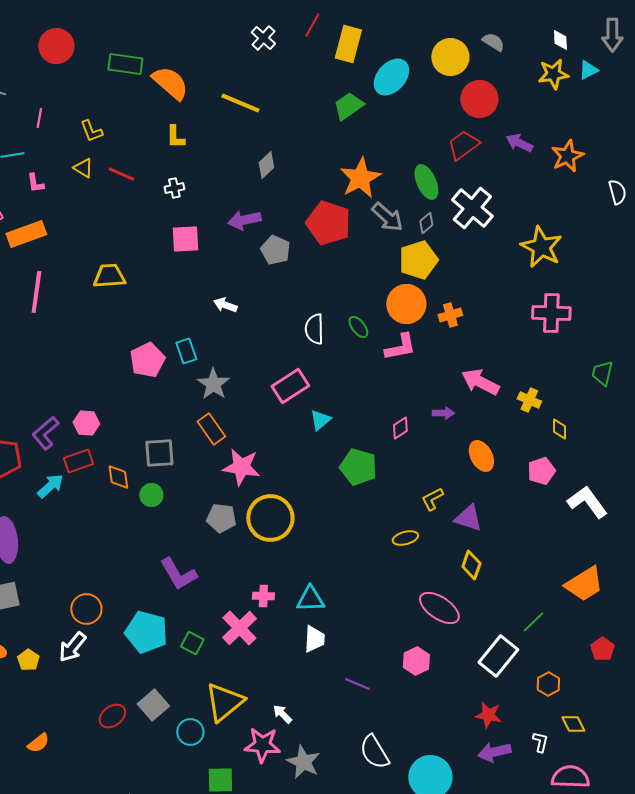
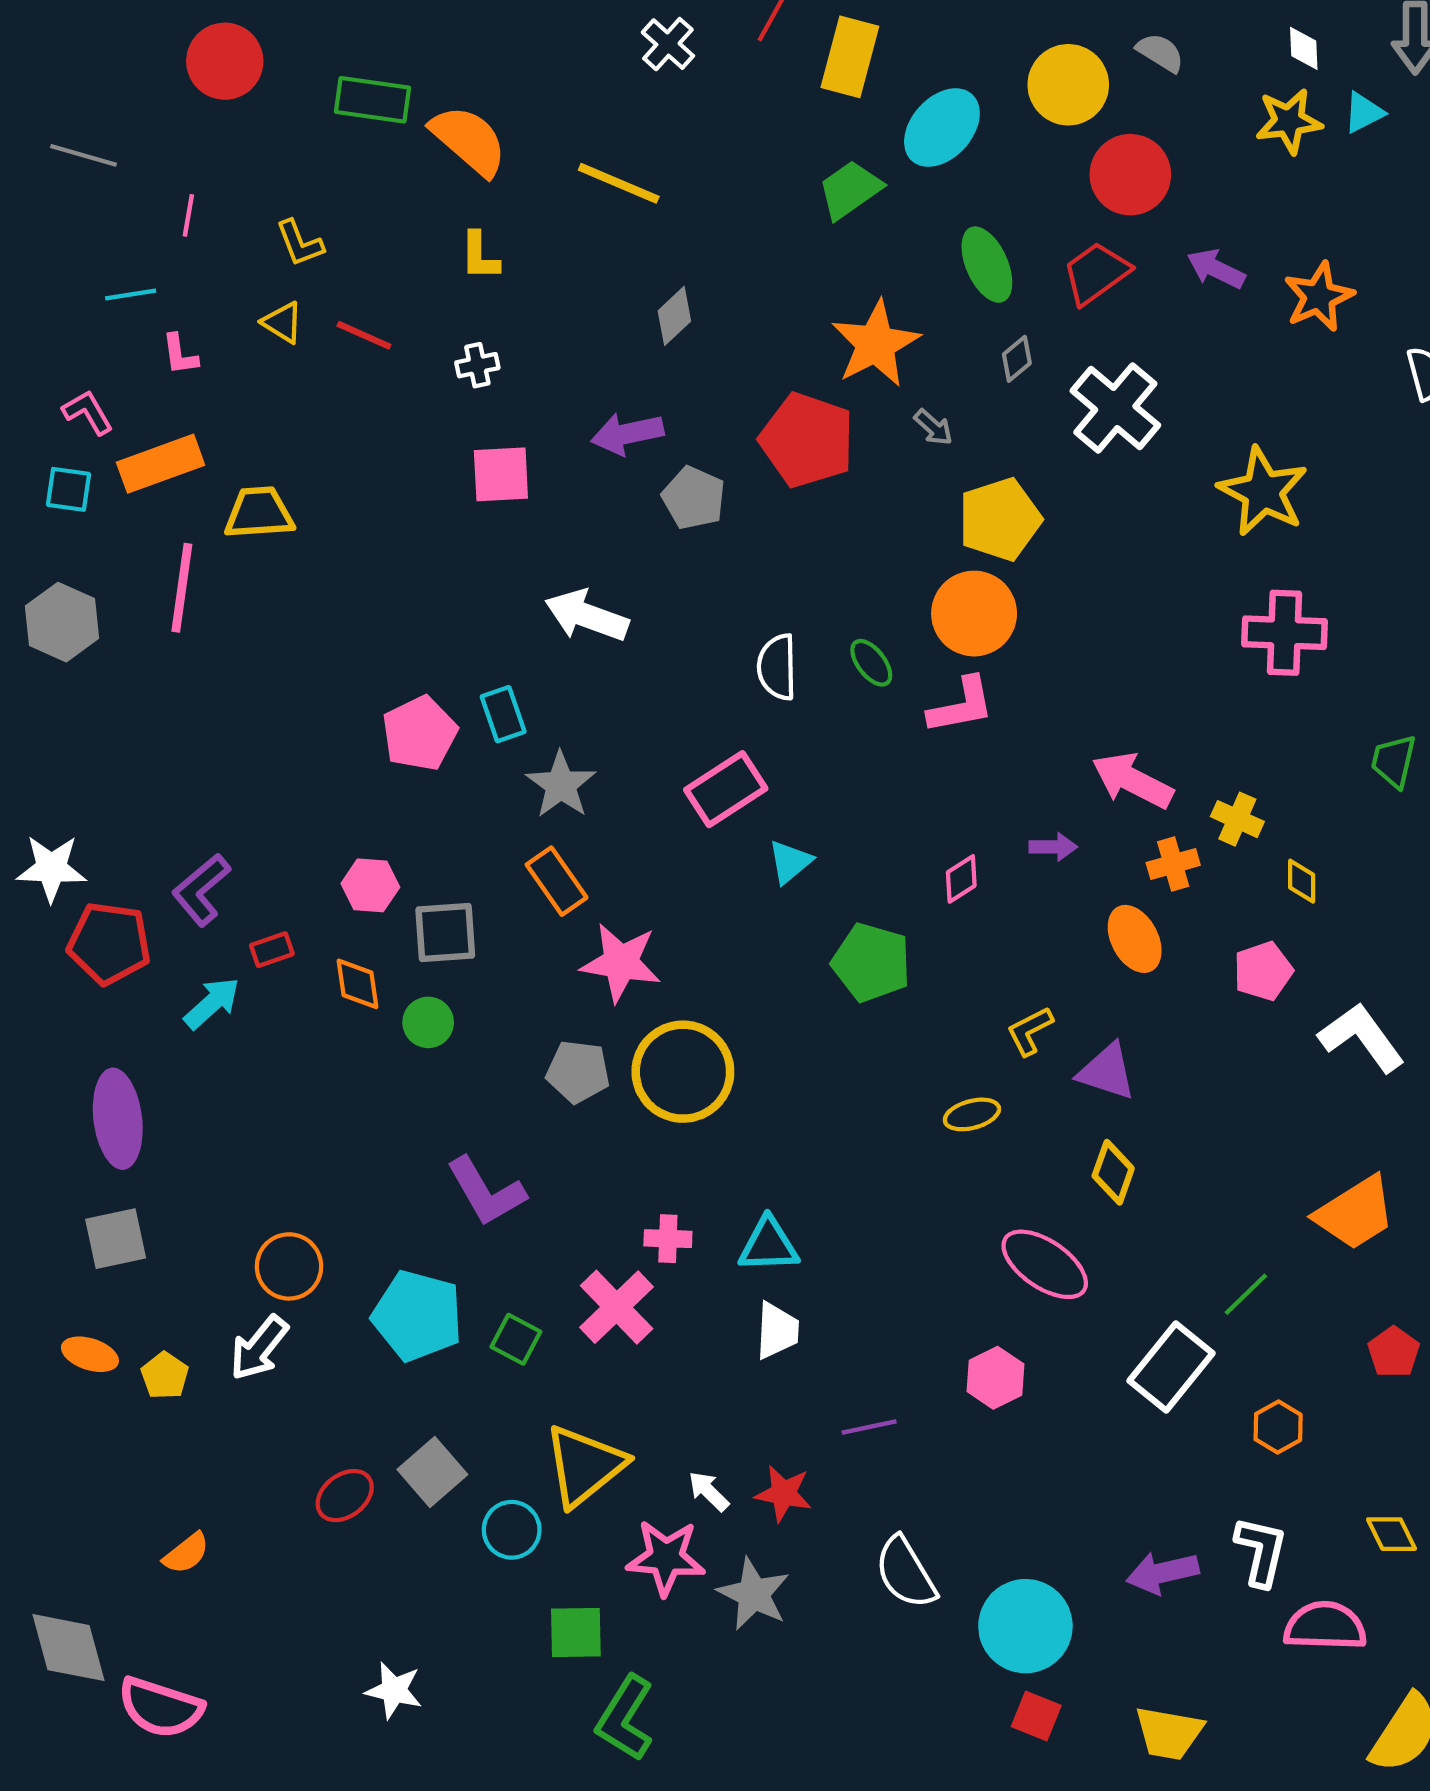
green ellipse: (426, 182) -> (987, 265), moved
gray arrow: (387, 217) -> (933, 427), size x0.6
gray diamond: (426, 223) -> (1017, 359), moved
yellow trapezoid: (109, 276) -> (259, 513), moved
white arrow: (225, 305) -> (587, 616), size x1.6
orange cross: (450, 315) -> (1173, 864), moved
pink hexagon: (86, 423) -> (370, 885), moved
red rectangle: (78, 461) -> (272, 950), size x0.7
purple line: (357, 684) -> (869, 1427), turned -35
red star: (488, 715) -> (784, 1493), moved
yellow diamond: (573, 724) -> (1392, 1534), moved
white L-shape: (540, 742) -> (1261, 1551), size x1.6

